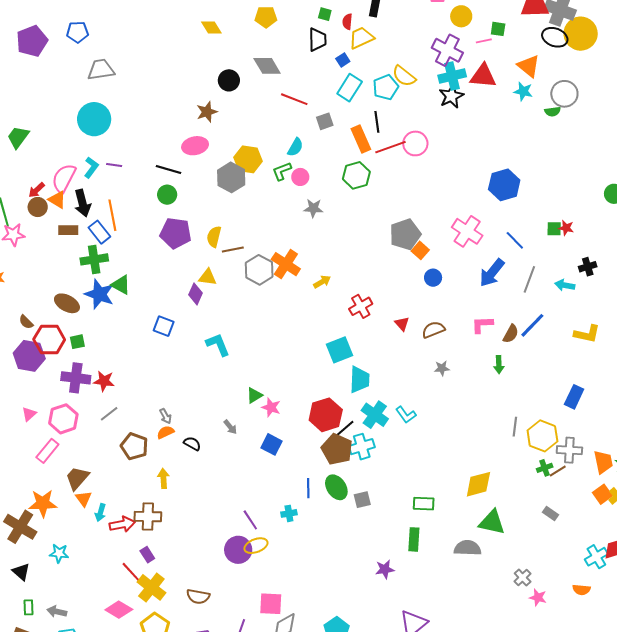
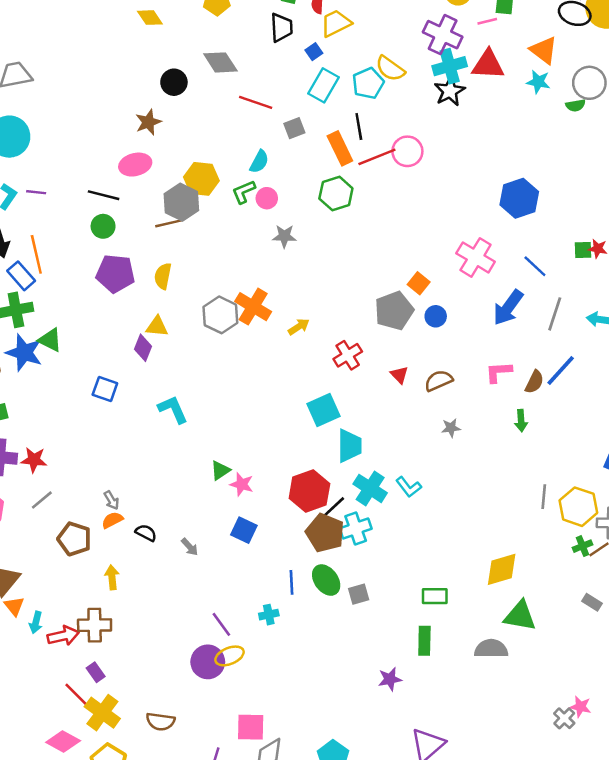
gray pentagon: (405, 234) -> (394, 311), moved
brown line: (233, 249) -> (169, 223), moved
gray arrow: (230, 427) -> (190, 547), moved
gray cross: (523, 577) -> (564, 718), moved

